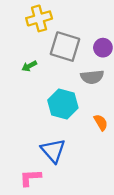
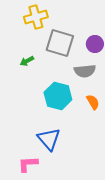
orange semicircle: (101, 122) -> (93, 102), moved

